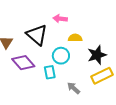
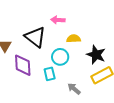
black star: (97, 55) -> (96, 55), turned -30
purple diamond: (23, 63) -> (23, 65), turned 40

